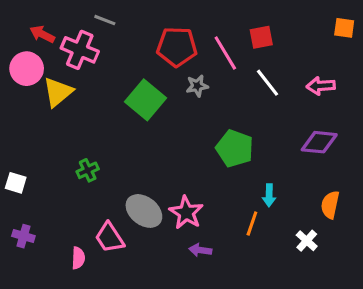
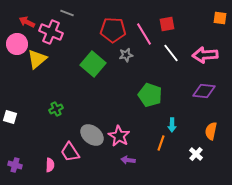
pink arrow: (321, 86) -> (205, 55), size x1.4
purple cross: (23, 236) -> (15, 165), moved

